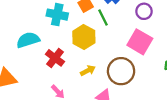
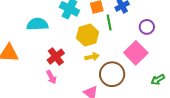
red cross: (55, 58) -> (56, 57), moved
yellow arrow: (88, 71) -> (92, 57), moved

